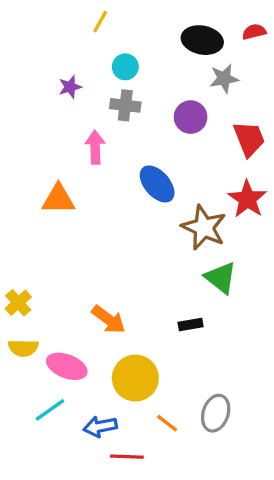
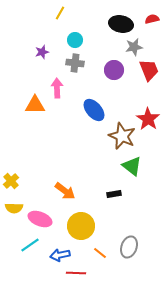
red trapezoid: (249, 139) -> (149, 70), moved
orange triangle: (58, 199) -> (35, 105), moved

